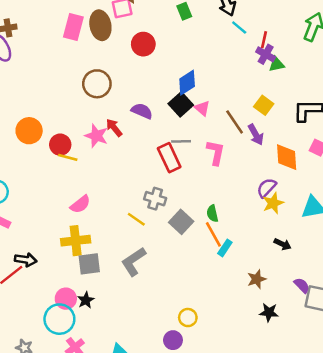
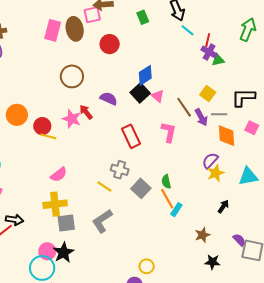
gray line: (181, 141) -> (219, 114), moved
black arrow: (282, 244) -> (223, 206), turned -80
black star: (86, 300) -> (63, 252), size x1.5

